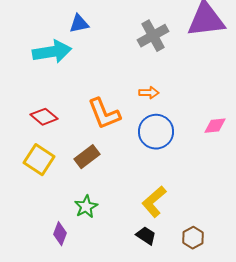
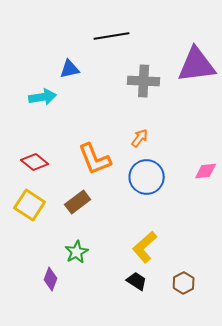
gray cross: (153, 36) -> (144, 81), turned 32
cyan arrow: (52, 52) -> (43, 97), size x0.7
orange arrow: (149, 93) -> (140, 138), turned -54

